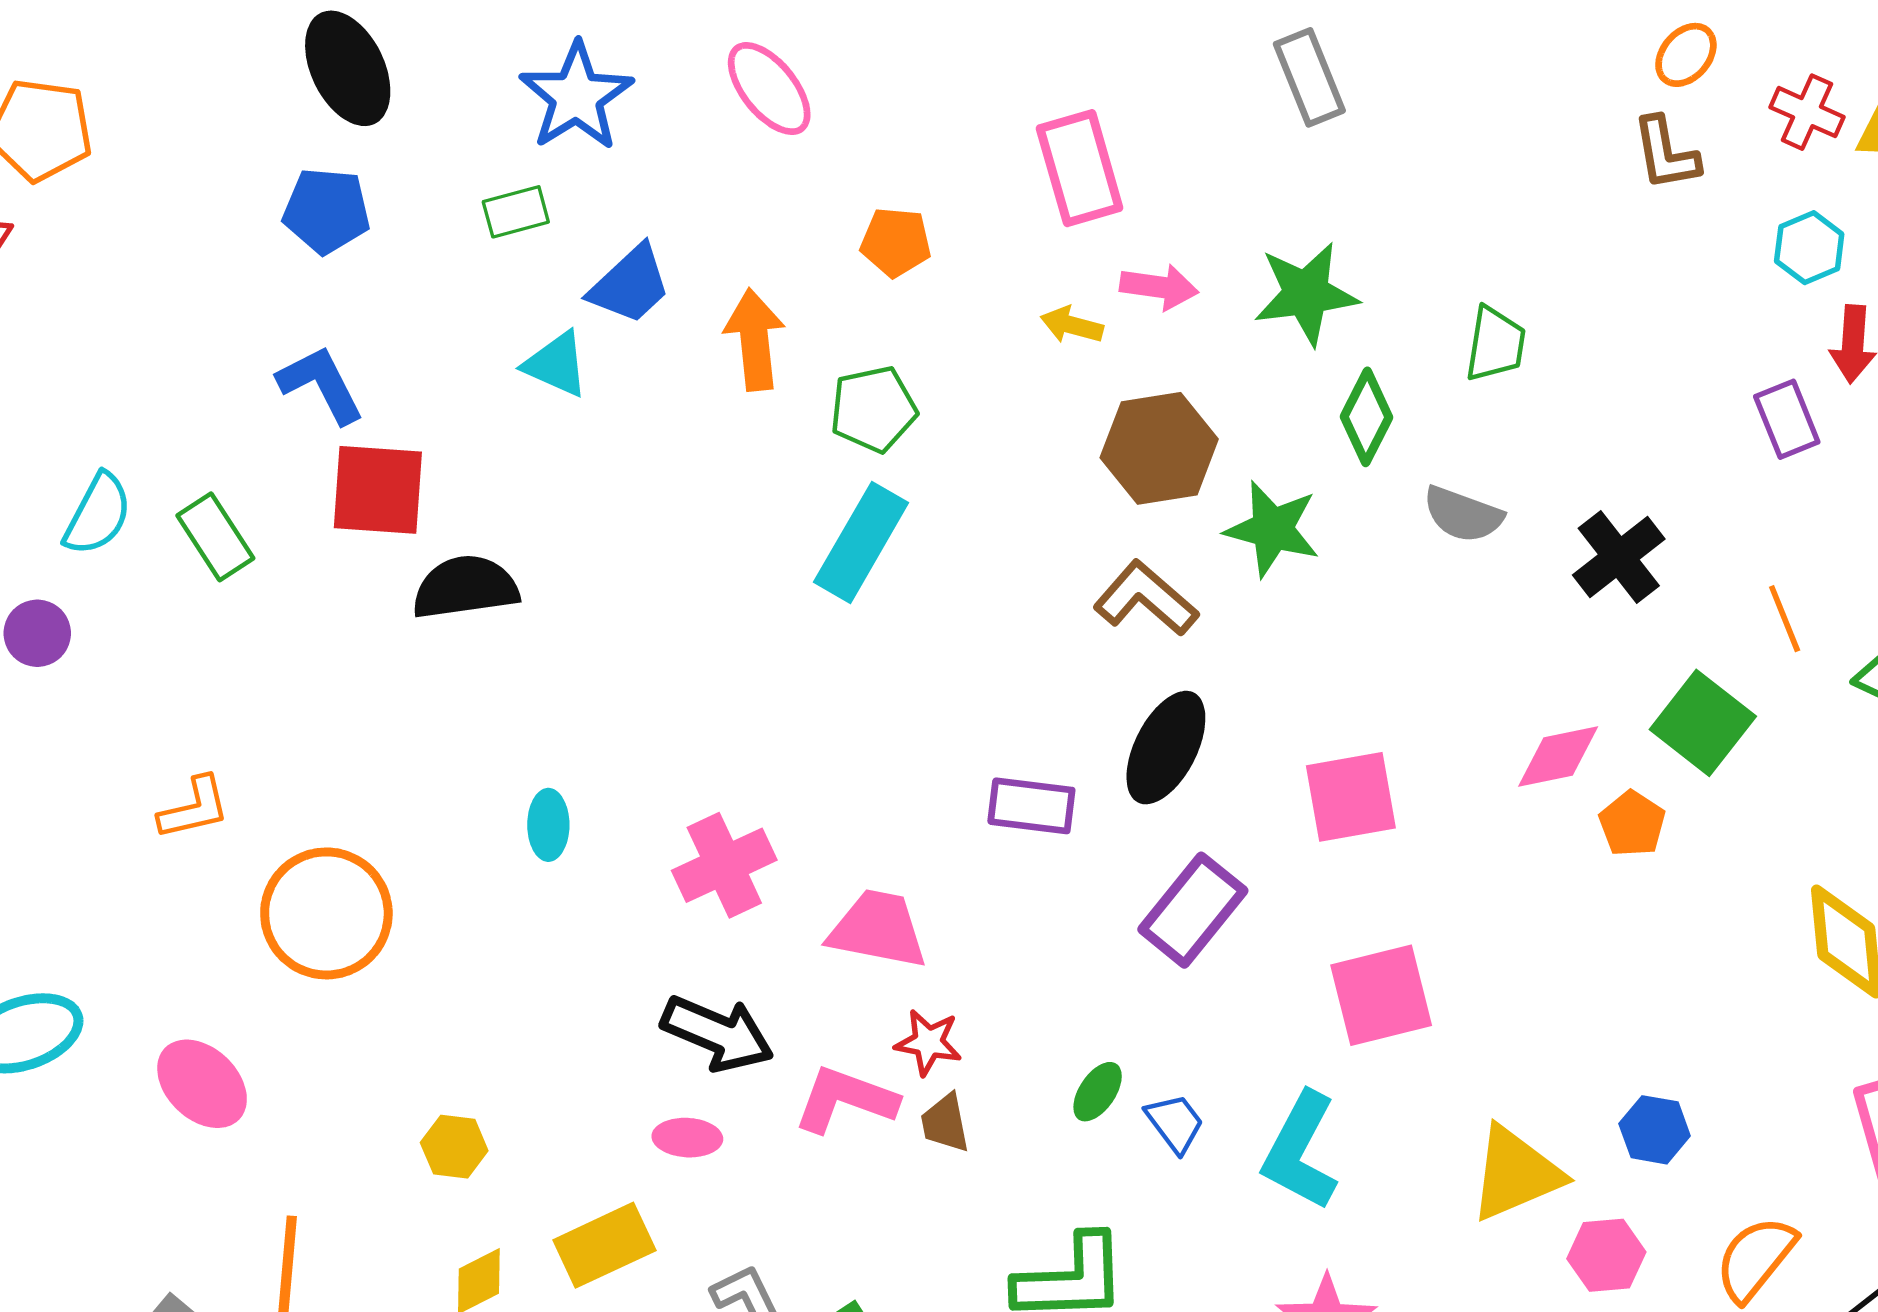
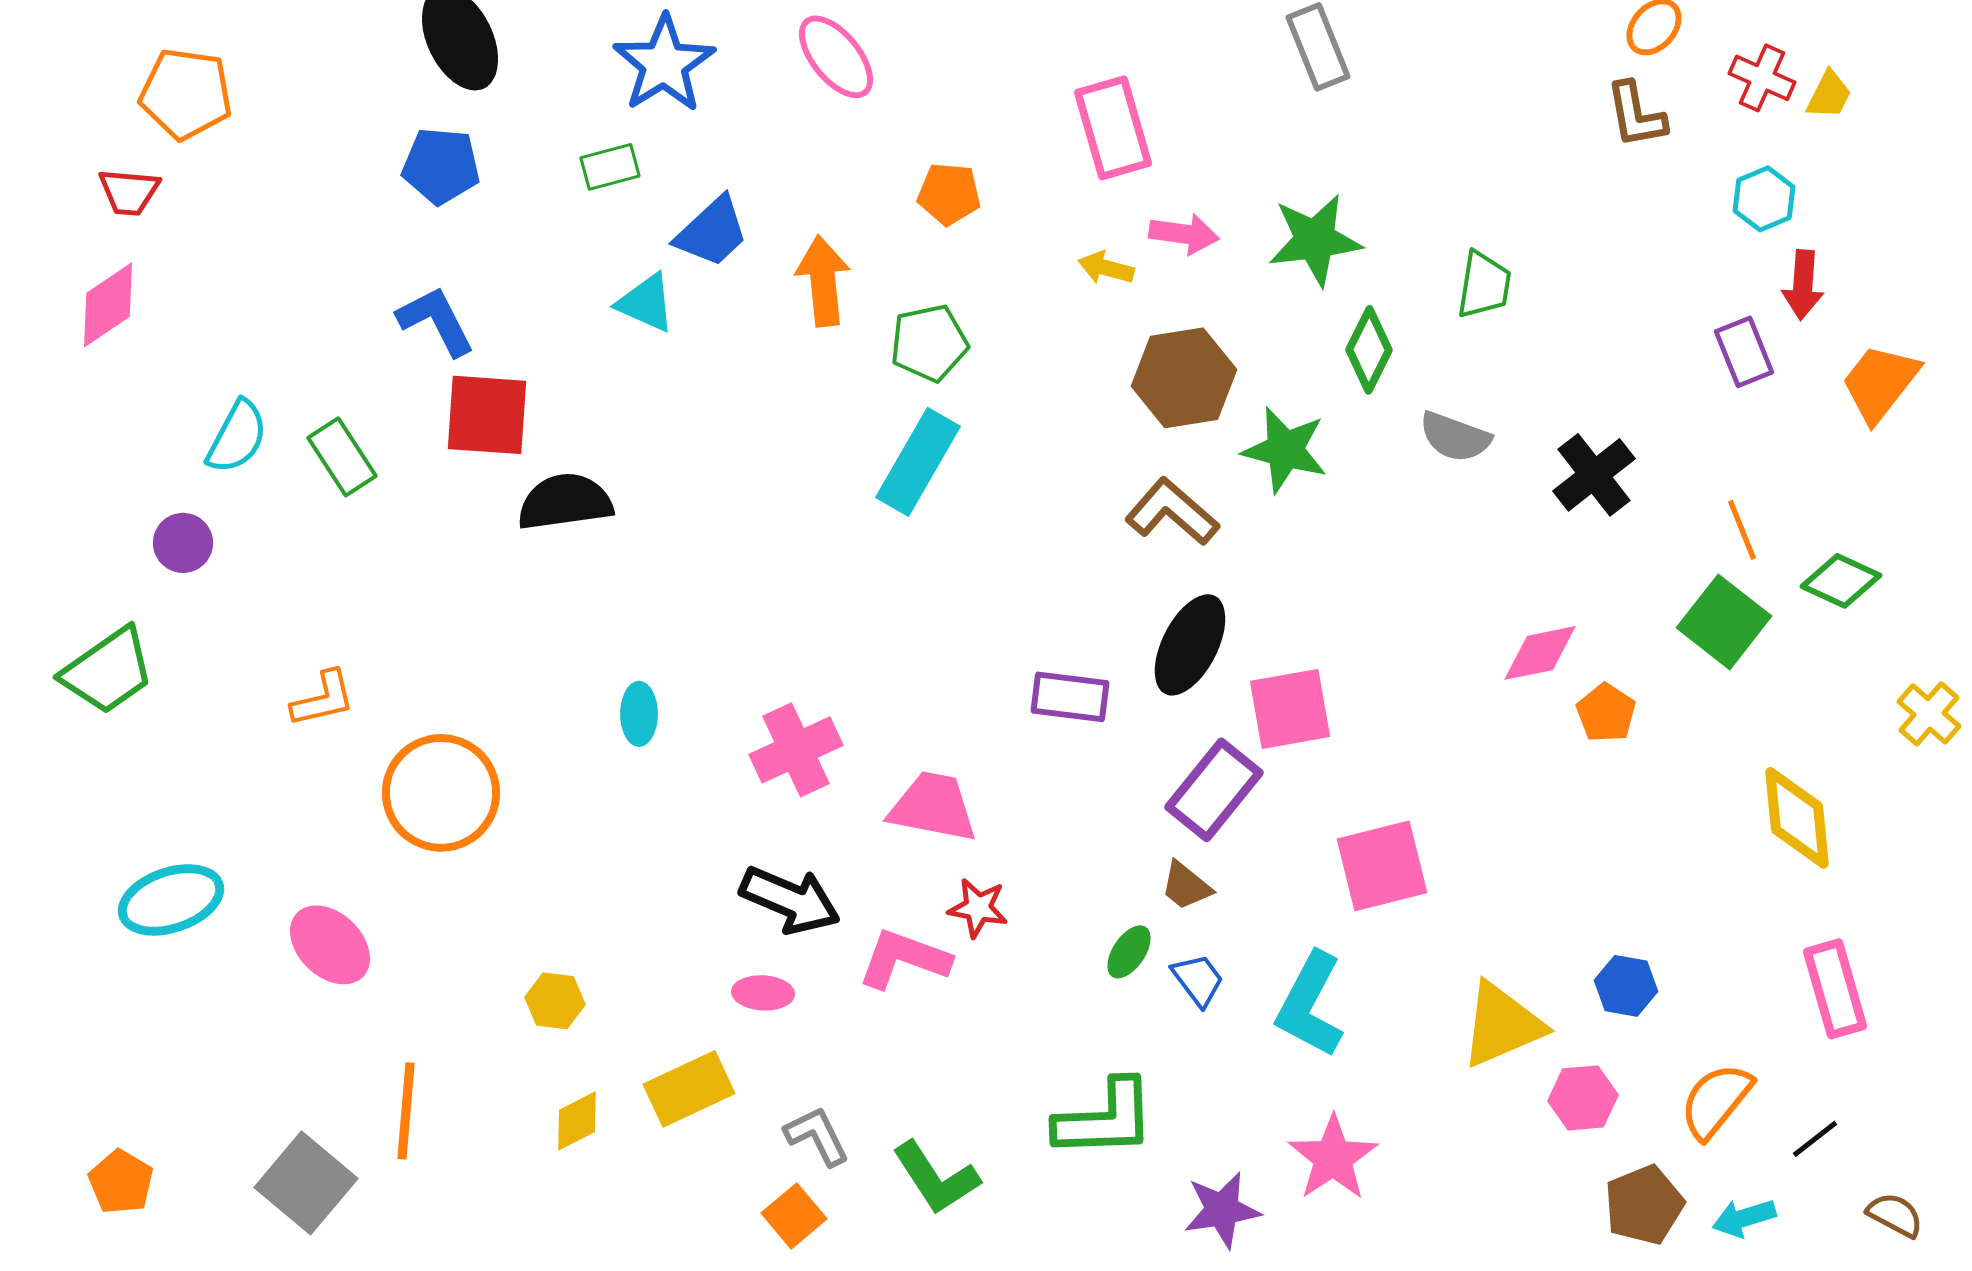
green square: (1703, 723) -> (1724, 622), moved
pink square: (1351, 797) -> (1290, 709), moved
brown trapezoid: (945, 1123) -> (1186, 886), moved, turned -40

